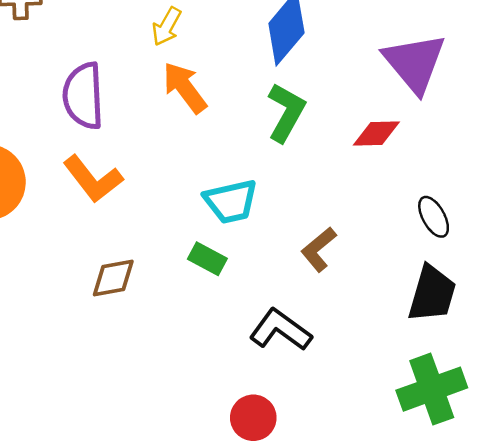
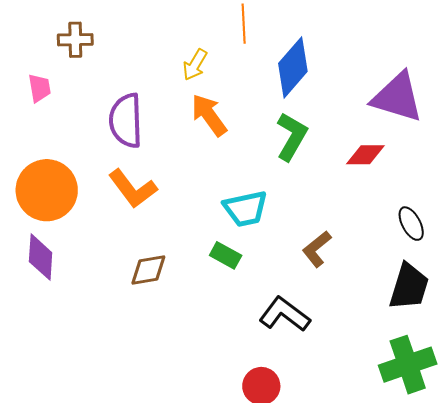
purple triangle: (415, 63) -> (397, 97), turned -34

